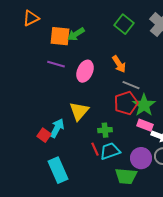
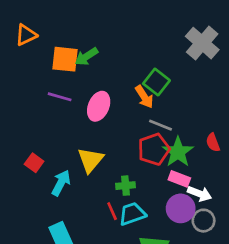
green square: (124, 24) -> (156, 82), moved
red square: (44, 135) -> (34, 163), moved
purple circle: (141, 158) -> (181, 208), moved

